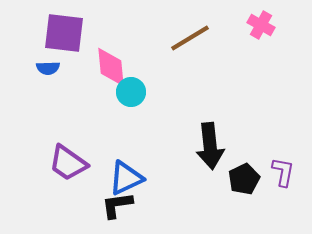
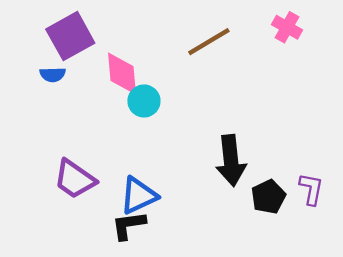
purple square: (64, 33) -> (70, 36), turned -36

